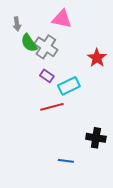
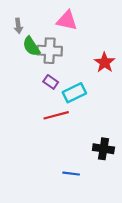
gray cross: (46, 47) -> (50, 51), turned -30

